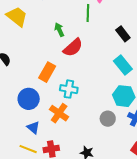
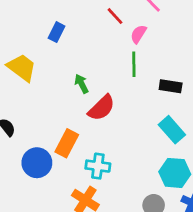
green line: (88, 13) -> (134, 64), moved
black rectangle: (123, 34) -> (171, 86), turned -42
blue circle: (29, 99) -> (37, 163), moved

